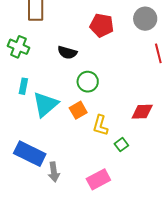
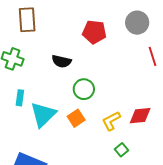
yellow L-shape: (100, 125) -> (111, 121), moved, turned 50

